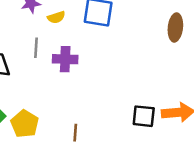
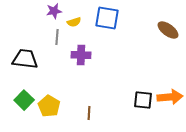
brown ellipse: (175, 27) -> (168, 30), turned -60
gray line: (36, 48) -> (57, 37), moved

